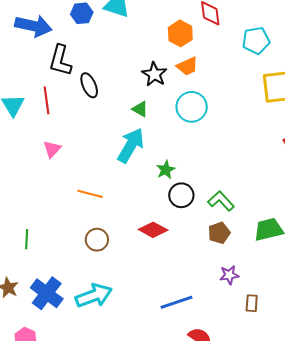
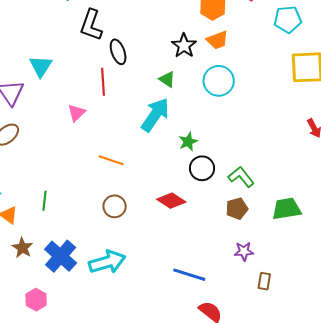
red line: (47, 100) -> (103, 82), moved
blue line: (176, 302) -> (189, 275), turned 32

